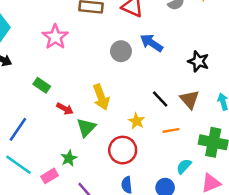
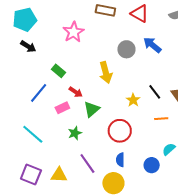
yellow arrow: (101, 97) -> (106, 72), moved
yellow star: (137, 121) -> (133, 100), moved
blue line: (18, 129) -> (39, 93), moved
pink rectangle: (50, 176) -> (62, 108), moved

